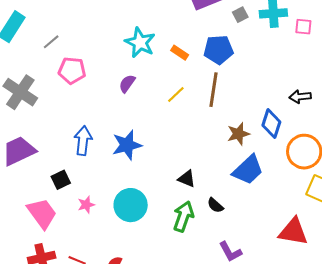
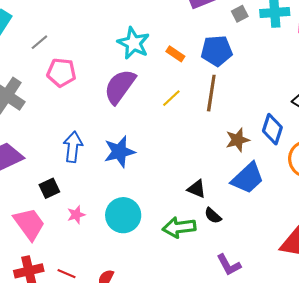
purple semicircle: (127, 84) -> (120, 86), size x1.8
black triangle: (187, 179) -> (197, 189), moved
green arrow: (183, 216) -> (179, 227), turned -116

